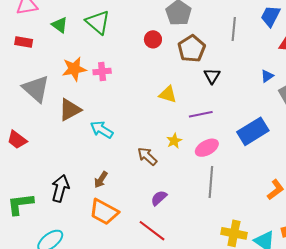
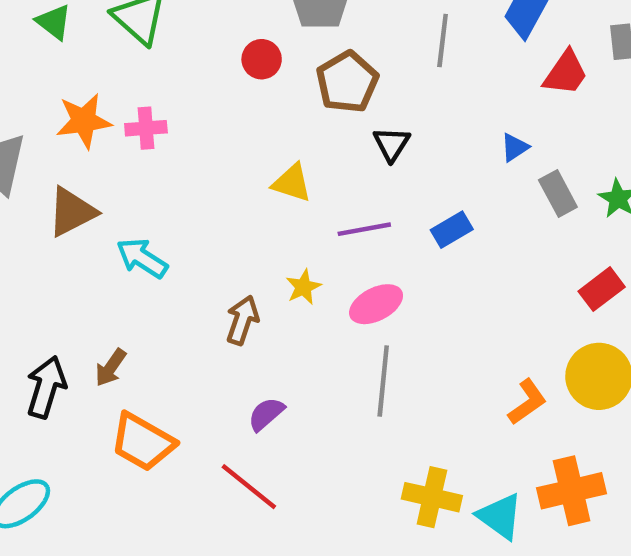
blue rectangle: (253, 131) -> (452, 230), moved, size x0.6
brown arrow: (147, 156) -> (242, 320), turned 65
brown arrow: (101, 180) -> (111, 368), moved

